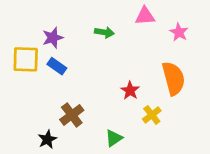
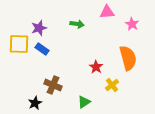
brown cross: (72, 115) -> (53, 85), turned -30

